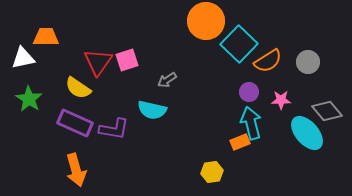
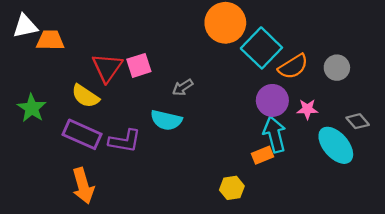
white triangle: (23, 58) -> (25, 26), moved
purple circle: (249, 92) -> (272, 100), size x1.5
gray diamond: (327, 111) -> (358, 121), size x0.7

